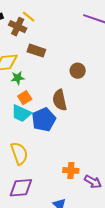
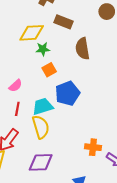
brown circle: (78, 71) -> (107, 12), moved
brown semicircle: (60, 100) -> (82, 49), moved
cyan trapezoid: (21, 113) -> (43, 106), moved, turned 135

